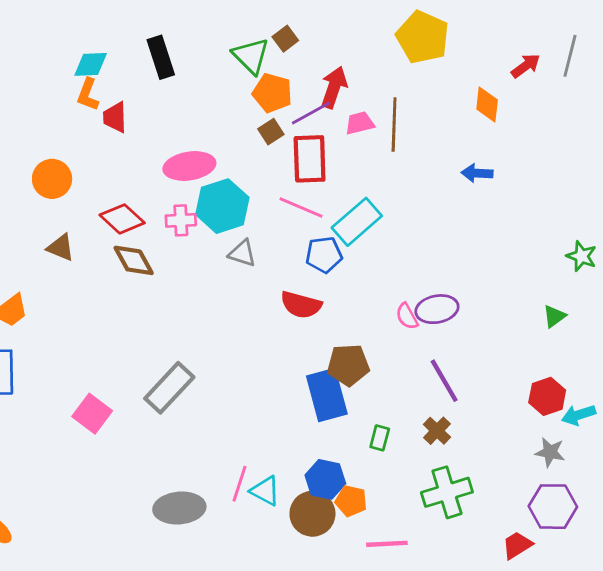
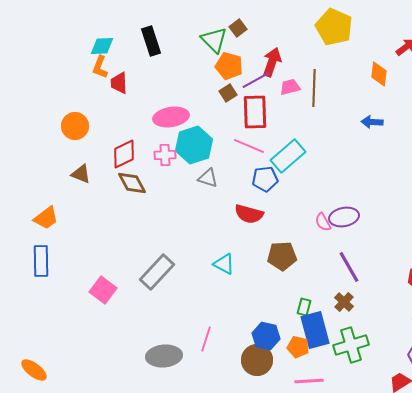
red diamond: (122, 219) -> (124, 154), turned -68
blue rectangle: (327, 395) -> (315, 330), moved
cyan triangle: (265, 491) -> (224, 264), moved
orange pentagon: (351, 501) -> (298, 347), moved

